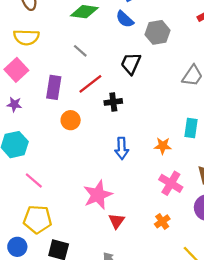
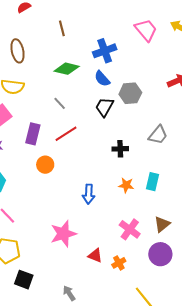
black trapezoid: (131, 63) -> (105, 107), moved
black cross: (113, 102) -> (120, 149), moved
orange star: (163, 146) -> (126, 185), moved
red triangle: (117, 221) -> (95, 256), moved, turned -49

